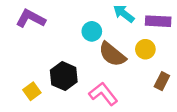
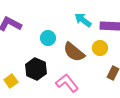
cyan circle: (92, 31) -> (48, 38), moved

